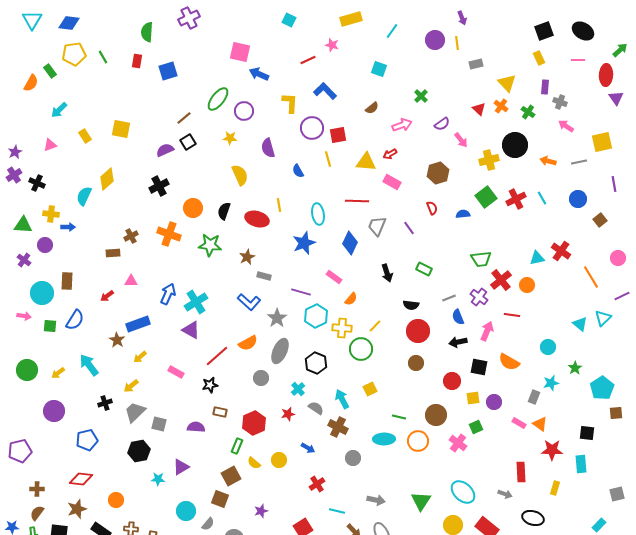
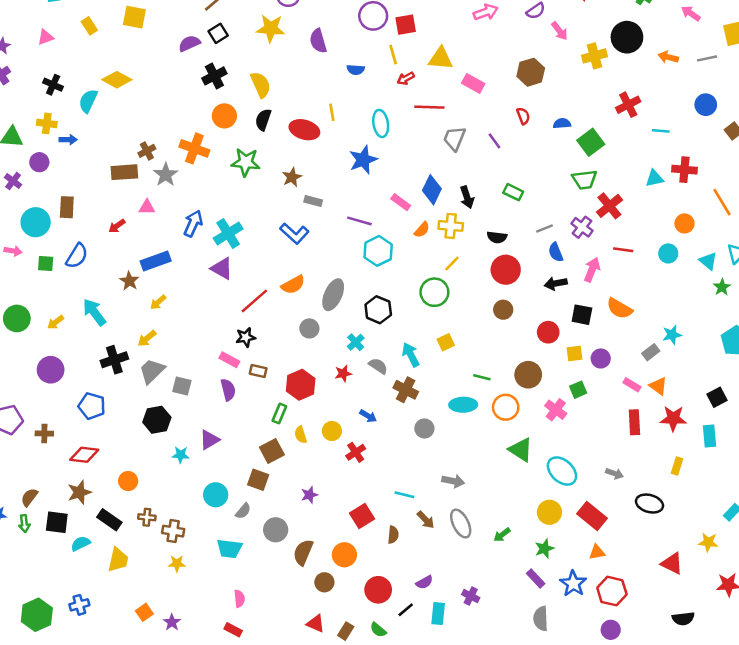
yellow star: (230, 138) -> (271, 28), size x1.6
red arrow: (390, 154) -> (406, 78), moved
blue semicircle: (298, 171) -> (356, 70), turned -56
yellow semicircle: (240, 175) -> (261, 85), moved
yellow diamond: (107, 179) -> (117, 80), turned 70
black cross: (37, 183) -> (53, 85), moved
black cross: (159, 186) -> (214, 76), moved
green square: (486, 197) -> (591, 142), moved
cyan line: (542, 198) -> (661, 131), moved, turned -56
blue diamond: (350, 243) -> (432, 190), moved
red cross: (561, 251) -> (684, 170), turned -30
brown rectangle: (113, 253) -> (124, 172), size x1.5
orange circle: (527, 285) -> (684, 223), moved
gray star: (277, 318) -> (166, 175), moved
yellow cross: (342, 328) -> (451, 226), moved
cyan circle: (548, 347) -> (668, 253), moved
green star: (575, 368) -> (722, 287), moved
pink rectangle: (176, 372) -> (229, 360), moved
gray rectangle: (534, 397) -> (651, 352), turned 32
black cross: (105, 403) -> (114, 360), size x1.5
purple semicircle: (196, 427) -> (228, 390), turned 72
black square: (587, 433) -> (717, 397), turned -35
blue pentagon: (87, 440) -> (92, 406), turned 30
yellow semicircle: (254, 463) -> (301, 435), turned 32
red rectangle: (521, 472) -> (634, 422), moved
red cross: (317, 484) -> (356, 452), moved
brown cross: (37, 489) -> (44, 434), moved
green triangle: (421, 501) -> (521, 450), moved, turned -30

